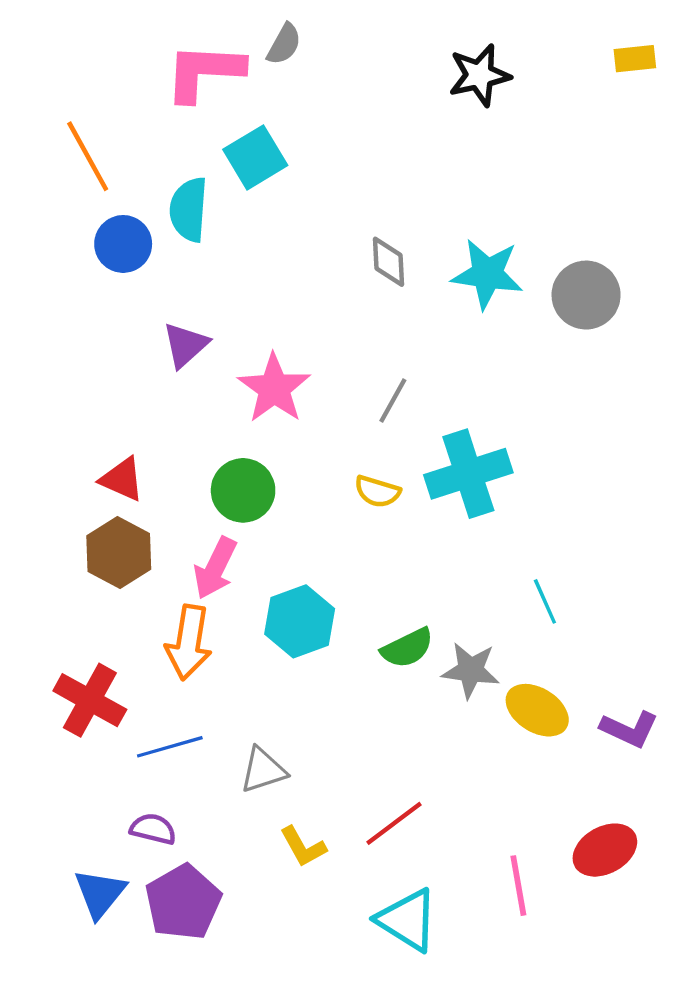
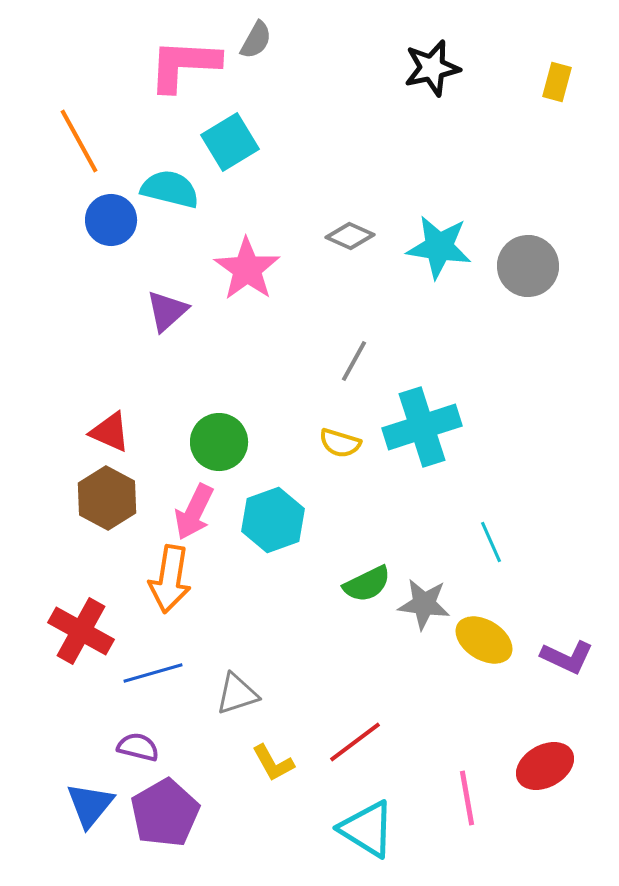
yellow rectangle: (635, 59) -> (557, 82), moved, turned -69
cyan semicircle: (189, 210) -> (170, 189), turned 100
gray diamond: (388, 262) -> (350, 236), turned -63
pink star: (274, 388) -> (247, 269), moved
cyan hexagon: (300, 621) -> (273, 520), moved

